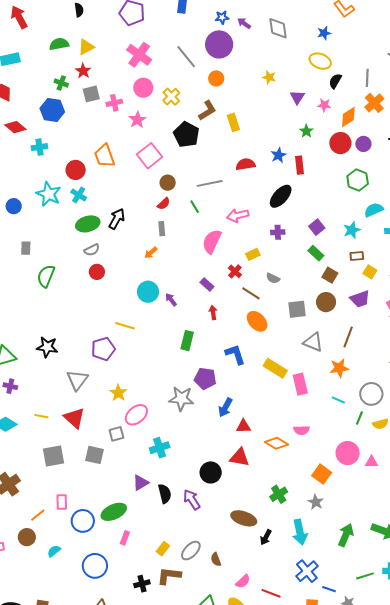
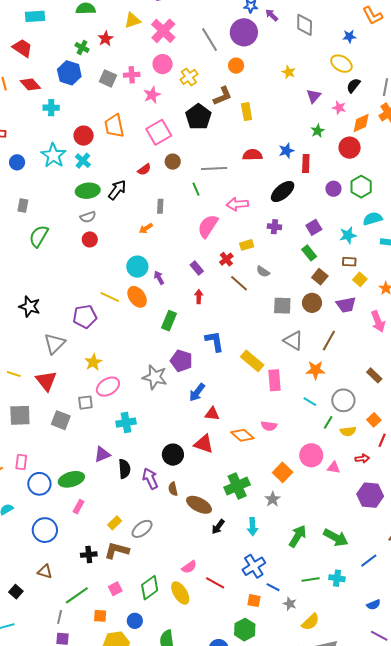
yellow triangle: (86, 47) -> (132, 20), moved
gray square: (91, 94) -> (108, 78), moved, turned 30
purple circle: (363, 144) -> (333, 189), moved
red semicircle: (164, 204) -> (144, 170), moved
orange ellipse: (257, 321) -> (137, 297), moved
green cross: (279, 494) -> (237, 486), size x1.4
cyan arrow: (300, 532) -> (252, 527), size x0.7
brown semicircle: (216, 559) -> (173, 489), moved

